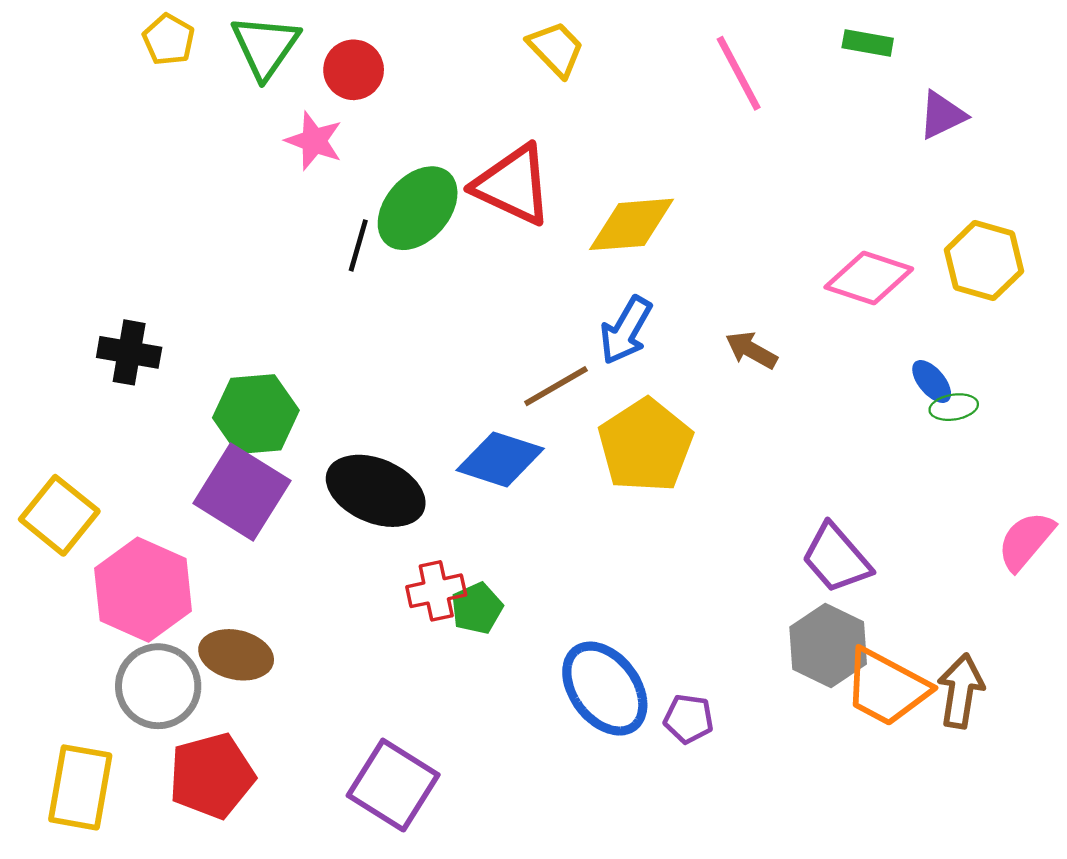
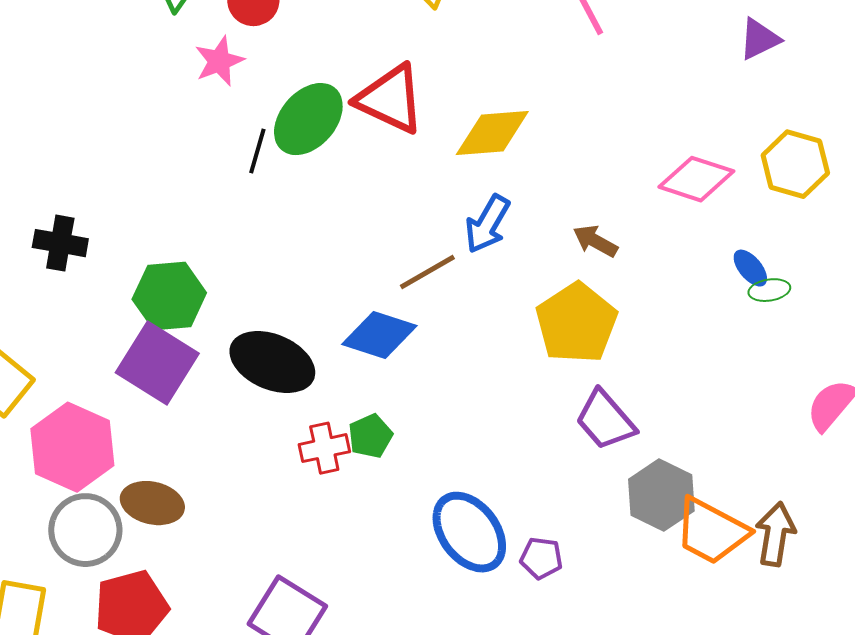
pink star: (314, 141) -> (219, 61), turned 30
yellow pentagon: (646, 445) -> (576, 323), moved
purple trapezoid: (836, 558) -> (605, 420), moved
green pentagon: (477, 608) -> (370, 436), moved

